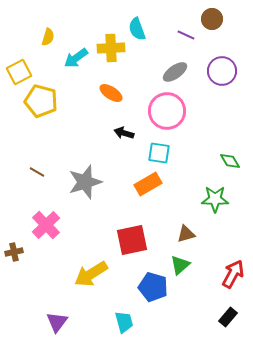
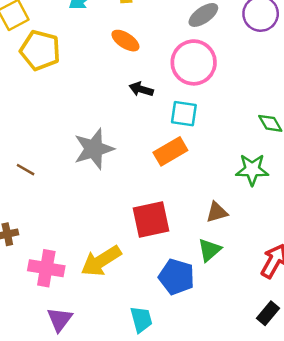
brown line: (37, 172) -> (26, 170), moved
pink cross: (46, 225) -> (46, 268), moved, turned -36

